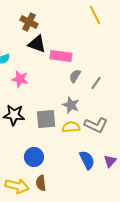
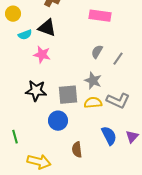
black triangle: (37, 44) -> (47, 28), moved
pink rectangle: (61, 56) -> (100, 16), moved
blue circle: (34, 157) -> (58, 121), moved
brown semicircle: (41, 183) -> (77, 150), moved

